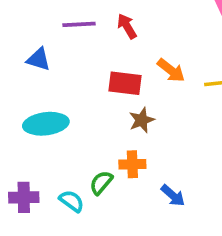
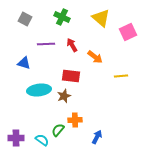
orange arrow: (171, 70) -> (95, 57), moved
brown star: (142, 120) -> (64, 96), moved
cyan ellipse: (46, 124) -> (39, 90), moved
blue arrow: (173, 196) -> (97, 137), turned -104

